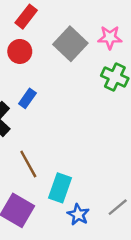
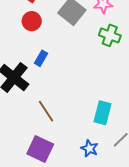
cyan rectangle: (60, 188) -> (103, 113), moved

